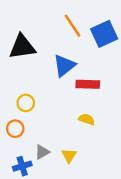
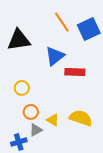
yellow semicircle: (87, 119) -> (81, 118), moved, size x1.6
orange circle: (15, 129) -> (31, 112), moved
yellow triangle: (69, 156) -> (53, 120), moved, turned -32

